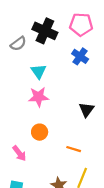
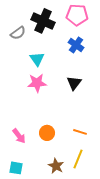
black triangle: (86, 110) -> (74, 83), moved
orange circle: (40, 132) -> (47, 133), moved
orange line: (74, 149) -> (80, 132), moved

